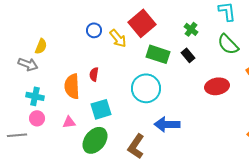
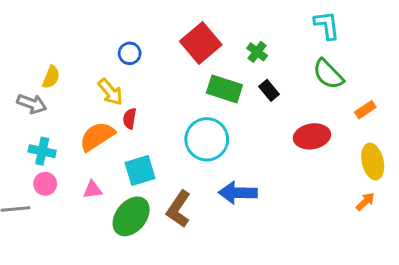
green cross: (191, 29) -> (257, 52), moved
yellow arrow: (118, 38) -> (110, 92), moved
orange semicircle: (72, 86) -> (97, 136), turned 60
brown L-shape: (136, 146) -> (179, 209), moved

